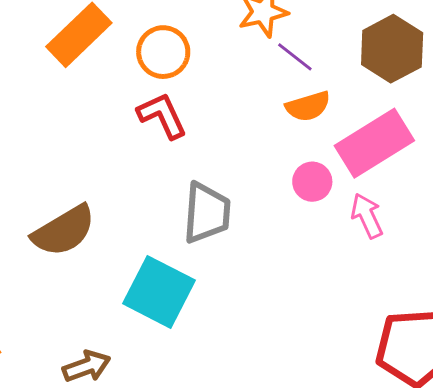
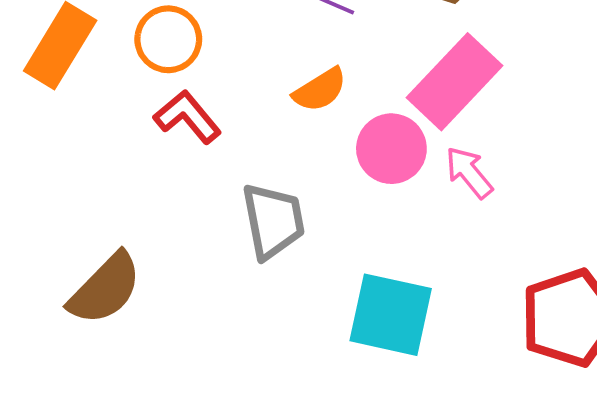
orange semicircle: (308, 106) -> (320, 90), moved
pink circle: (312, 182) -> (391, 149), size x1.4
cyan square: (159, 292) -> (391, 315), moved

